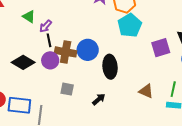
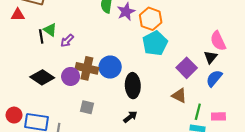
black line: (49, 40) -> (41, 36), moved
purple square: (161, 48) -> (187, 68), turned -30
brown triangle: (146, 91) -> (179, 96), moved
black arrow: (99, 99) -> (130, 117), moved

